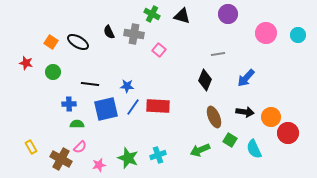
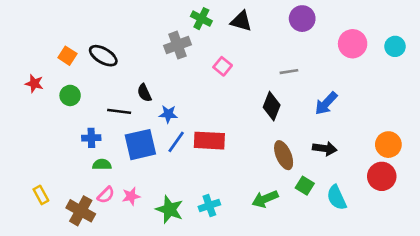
black semicircle: (109, 32) -> (144, 93), moved
gray cross: (134, 34) -> (178, 45), turned -30
pink square: (159, 50) -> (223, 66), moved
orange circle: (271, 117) -> (388, 145), moved
pink star: (99, 165) -> (131, 196), moved

